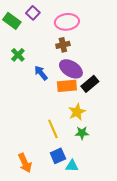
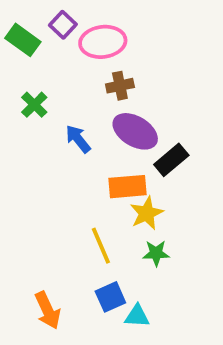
pink ellipse: (67, 22) -> (103, 42), moved
orange rectangle: (67, 86) -> (128, 187), moved

